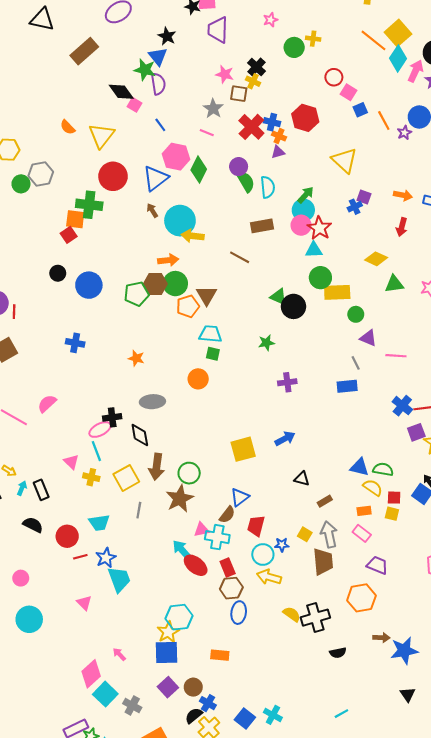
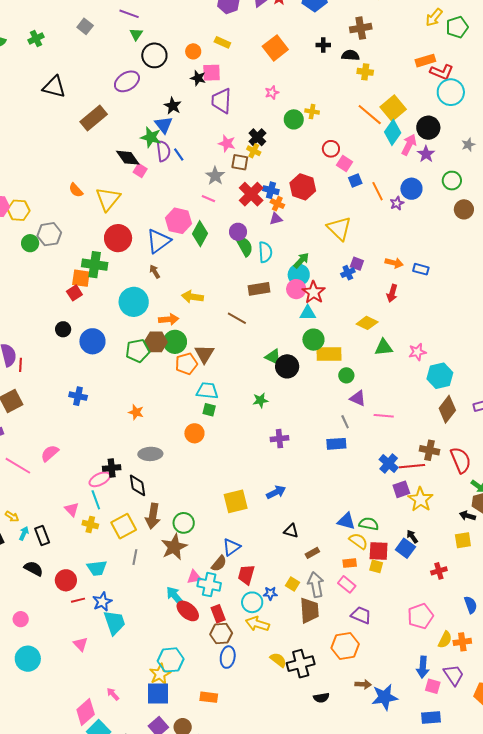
blue line: (160, 125) -> (179, 154), moved
cyan circle: (180, 221) -> (134, 302), moved
red square: (394, 498) -> (379, 551), size x1.5

